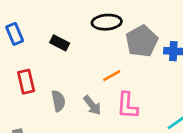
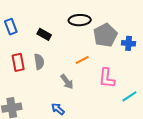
gray semicircle: (58, 101) -> (39, 62), moved
pink L-shape: (127, 106) -> (107, 78), moved

